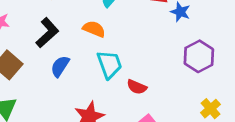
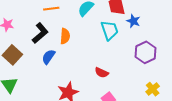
orange semicircle: (94, 29) -> (65, 36), moved, turned 70
cyan trapezoid: (109, 64) -> (110, 30), moved

